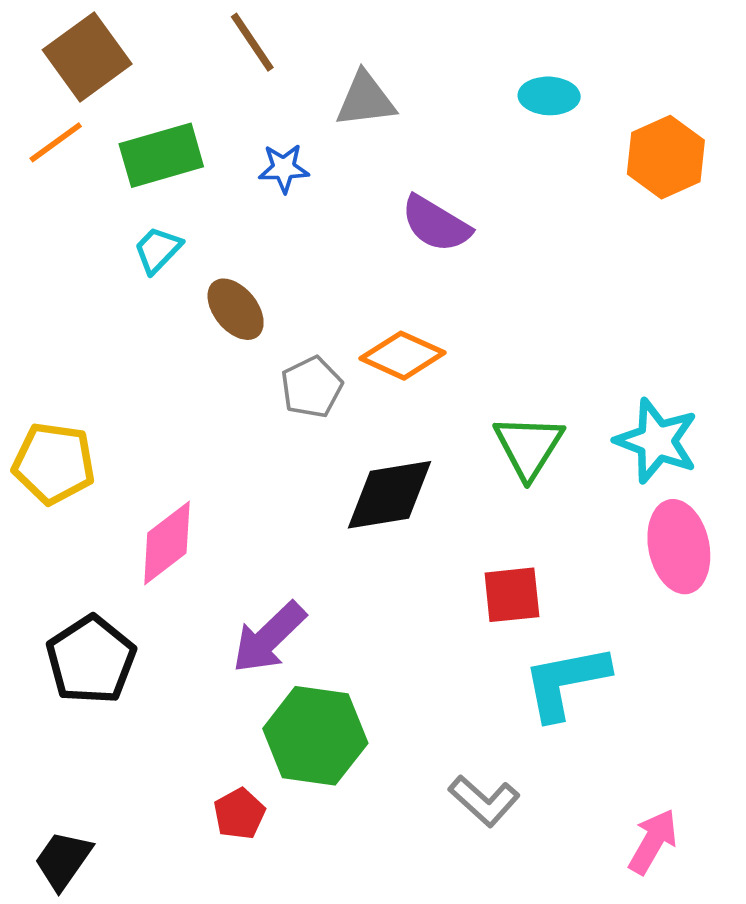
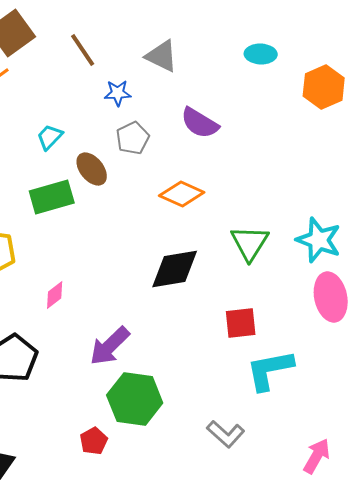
brown line: (252, 42) -> (83, 50), moved
gray triangle: (365, 100) -> (162, 56), turned 33
green rectangle: (161, 155) -> (52, 197), moved
gray pentagon: (312, 387) -> (133, 138), moved
pink diamond: (167, 543) -> (55, 295), size x0.6

